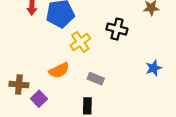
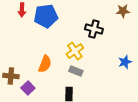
yellow cross: (80, 42) -> (75, 51), moved
orange semicircle: (59, 70) -> (45, 64), turned -42

